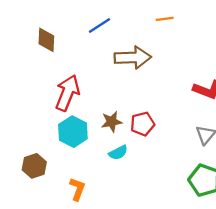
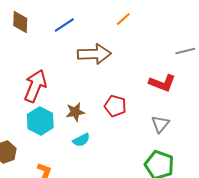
orange line: (165, 19) -> (123, 19), turned -35
brown diamond: (46, 40) -> (20, 22), moved
red pentagon: (143, 124) -> (115, 106), moved, turned 30

